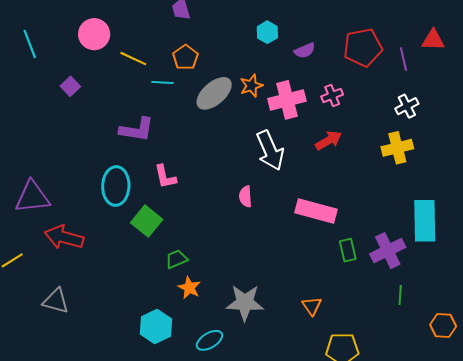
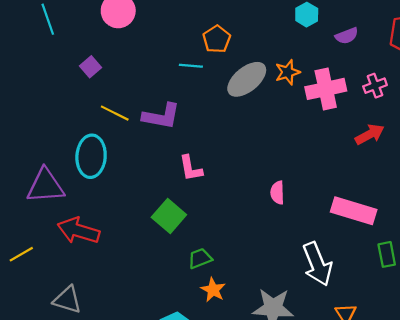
yellow line: (133, 59) -> (115, 113), moved
white arrow: (270, 150) -> (317, 264), moved
cyan ellipse: (116, 186) -> (91, 156), moved

